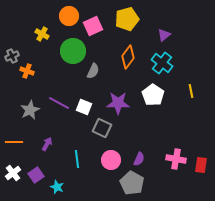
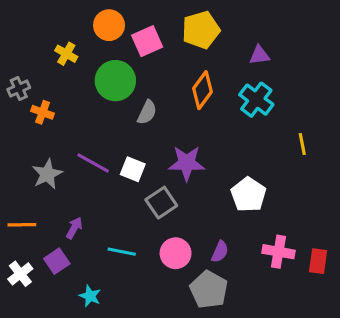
purple triangle: (164, 35) -> (259, 55), turned 32
white pentagon: (153, 95) -> (248, 195), moved
gray square: (102, 128) -> (161, 203), turned 30
cyan line: (77, 159) -> (122, 252), turned -72
purple square: (36, 175) -> (57, 261), moved

